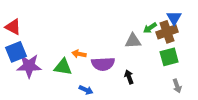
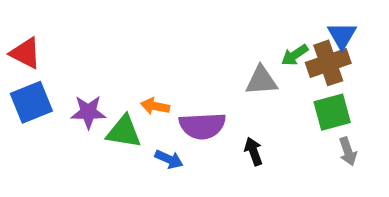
purple star: (29, 66) -> (88, 112), moved, size x0.7
gray arrow: (177, 86) -> (348, 151), moved
blue arrow: (86, 90) -> (169, 159), moved

